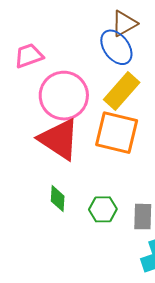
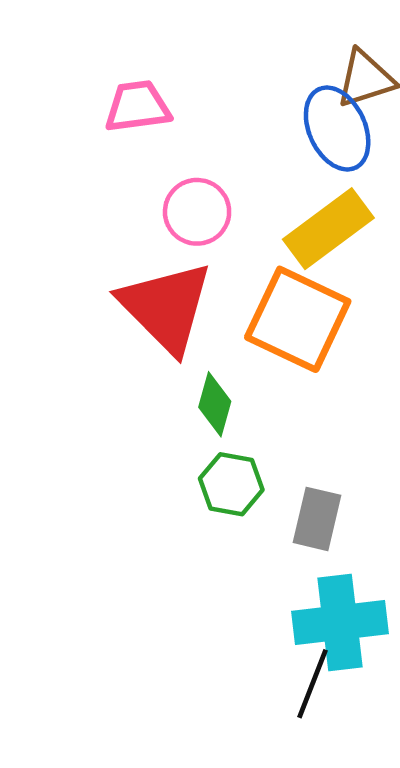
pink circle: (64, 96) -> (197, 212), size x0.6
green diamond: (58, 199) -> (215, 404), moved

